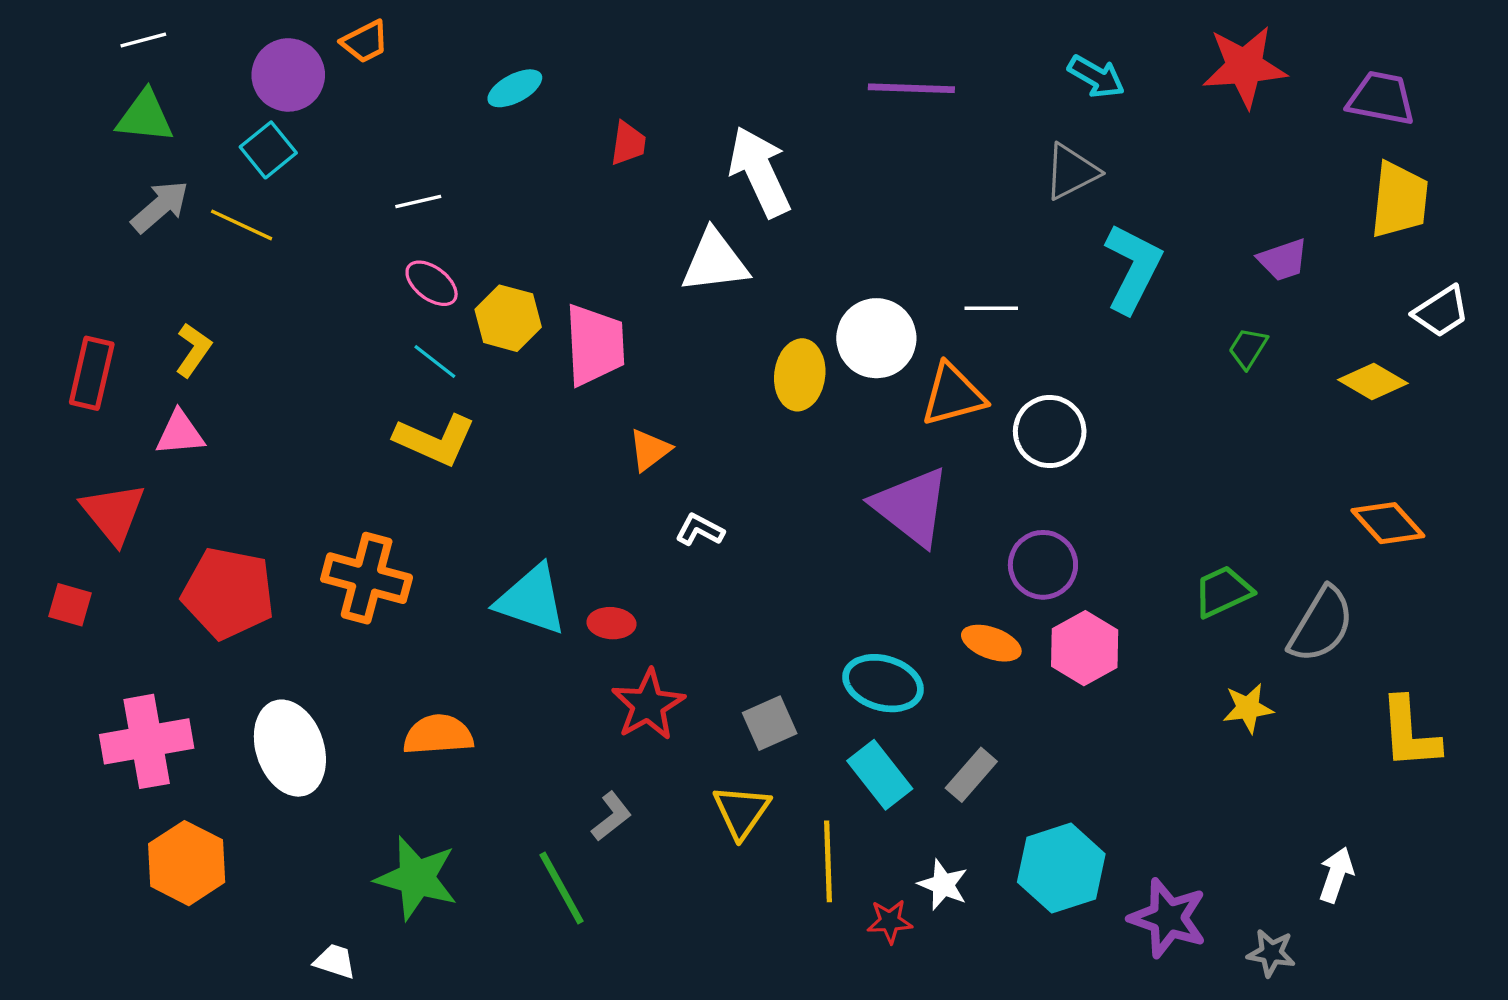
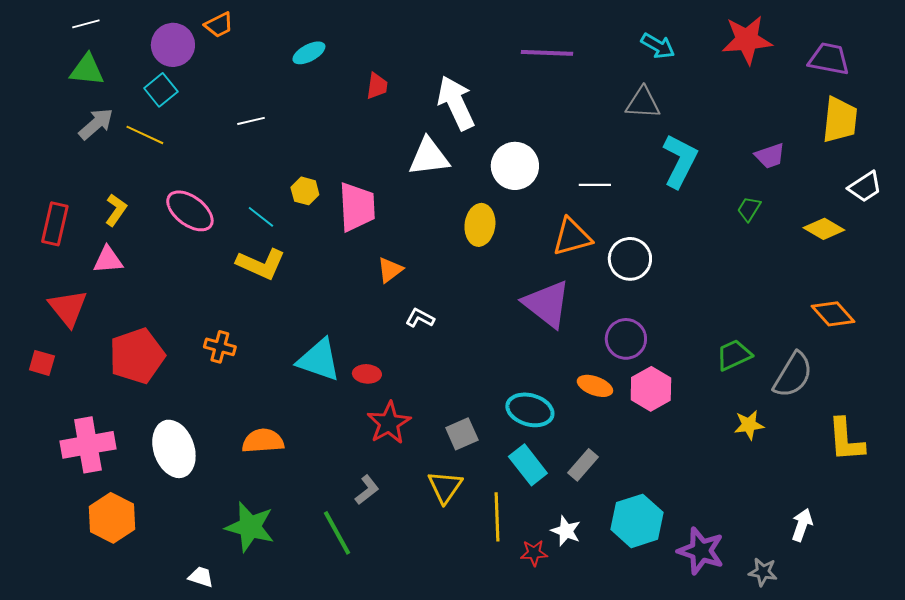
gray triangle: (1071, 172) -> (643, 103), turned 30
pink ellipse: (432, 283) -> (190, 211), moved, size x1.5
yellow hexagon: (508, 318) -> (305, 191), size x0.7
white circle: (876, 338) -> (515, 166), moved
orange cross: (367, 578) -> (220, 347), size x0.6
red pentagon: (228, 593) -> (137, 356), turned -30

